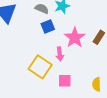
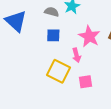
blue square: (48, 26) -> (53, 35), moved, turned 32

